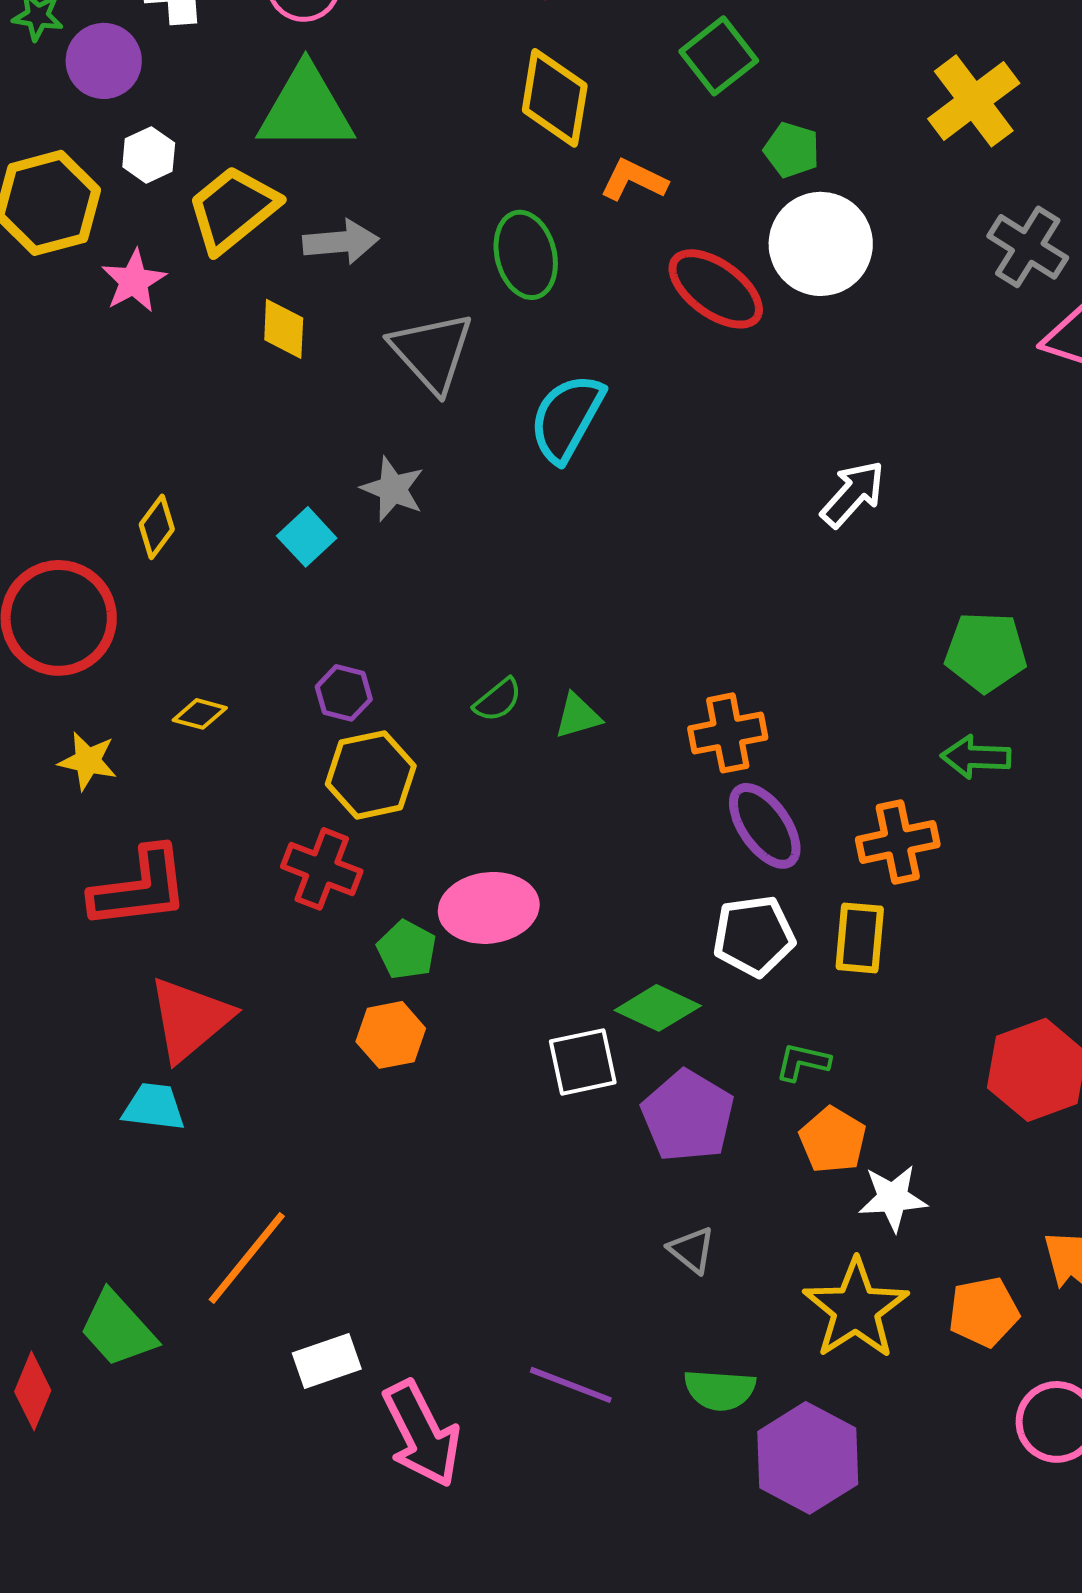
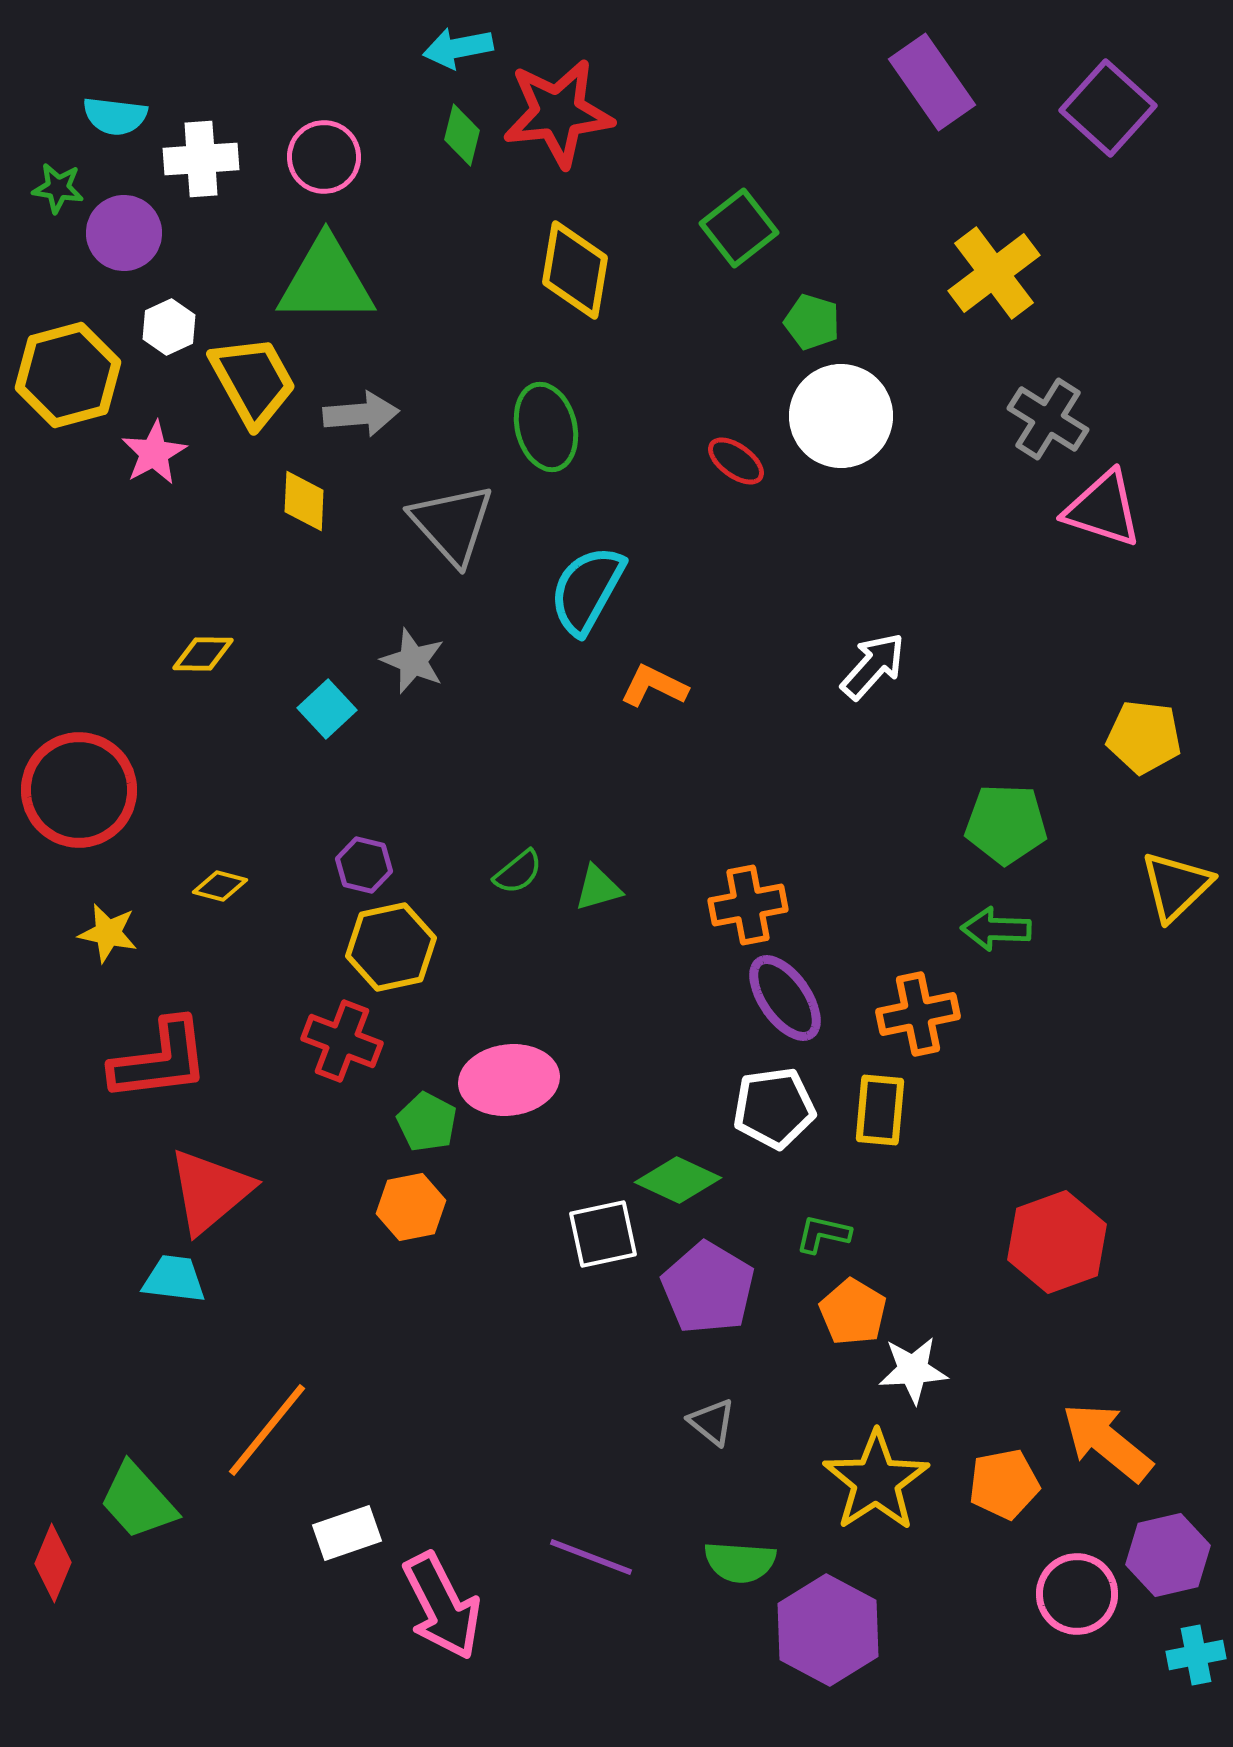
orange L-shape: (634, 180) -> (654, 686), moved
yellow trapezoid: (233, 209) -> (253, 381), turned 100
red ellipse: (716, 289) -> (736, 461), size x0.6
yellow diamond: (157, 527) -> (203, 654), moved, turned 54

